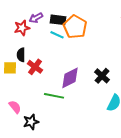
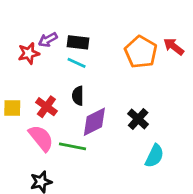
orange pentagon: (75, 27) -> (141, 52), moved
black semicircle: (21, 55) -> (78, 96), moved
pink semicircle: (15, 107) -> (41, 138), moved, size x1.5

